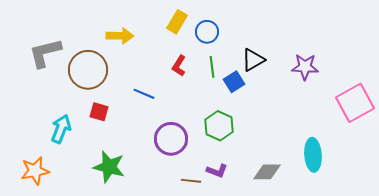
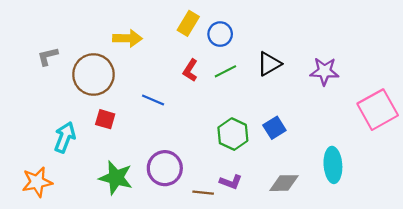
gray L-shape: (45, 53) -> (48, 56), size x0.6
green line: (212, 67) -> (225, 71), turned 70
blue square: (234, 82) -> (274, 128), moved
purple circle: (171, 139) -> (165, 168), moved

